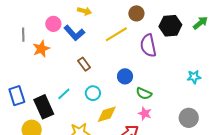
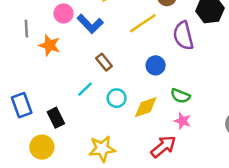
orange star: (41, 49) -> (50, 45), turned -30
blue circle: (125, 76) -> (156, 65), moved
cyan line: (64, 94) -> (85, 89), moved
black rectangle: (44, 107) -> (56, 118), size x0.7
yellow diamond: (107, 114) -> (146, 107), moved

